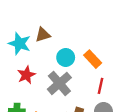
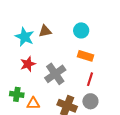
cyan circle: (66, 57) -> (81, 30), moved
orange rectangle: (93, 59) -> (85, 56), turned -35

